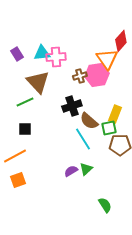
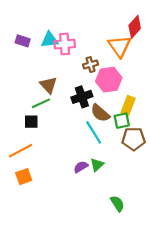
purple rectangle: (17, 54) -> (23, 41), turned -40
pink hexagon: (97, 75) -> (109, 80), moved
brown triangle: (38, 82) -> (48, 85), moved, size x0.7
green line: (25, 102) -> (41, 103), moved

